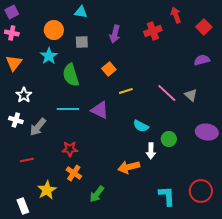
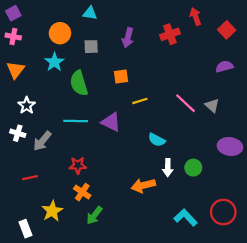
orange square: (109, 69) -> (121, 77), turned 32
green circle: (169, 139) -> (193, 168), moved
green arrow: (97, 194) -> (94, 215), moved
cyan L-shape: (167, 196) -> (186, 218), turned -40

